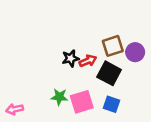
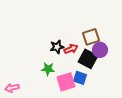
purple circle: (135, 52) -> (100, 50), moved
green star: (59, 97) -> (48, 69), moved
blue square: (112, 104) -> (80, 78), moved

